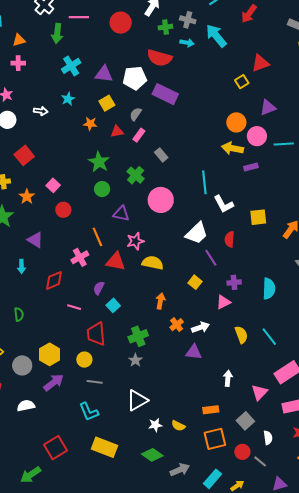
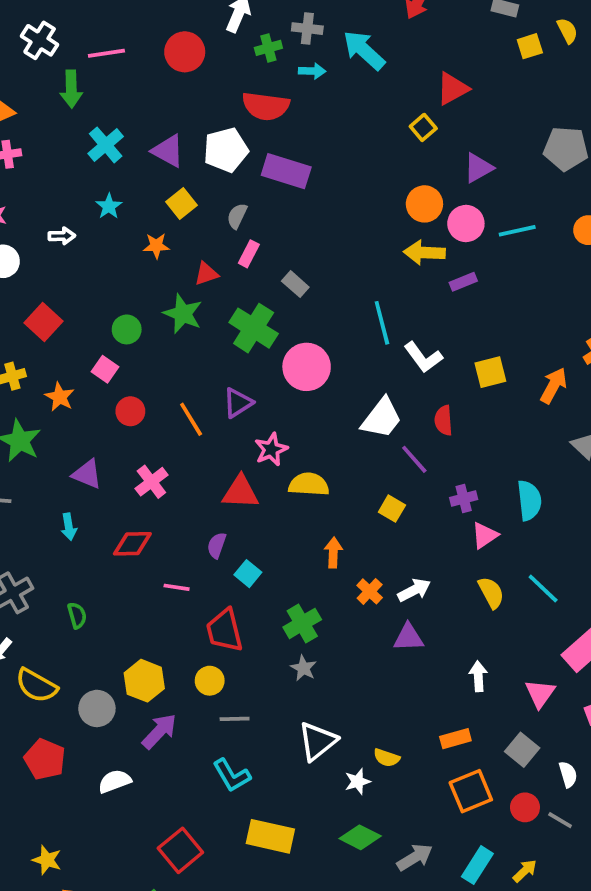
purple triangle: (104, 74) -> (168, 151), turned 30
red triangle: (117, 131) -> (206, 274), moved
green cross: (136, 175) -> (254, 328), size x1.4
green circle: (102, 189) -> (127, 329), moved
purple triangle: (121, 214) -> (238, 403), turned -36
orange line: (97, 237) -> (191, 419), moved
pink cross: (80, 257) -> (151, 482), moved
red diamond: (54, 280) -> (132, 544), turned 30
pink triangle: (223, 302) -> (485, 535), moved
yellow semicircle: (178, 426) -> (387, 758), moved

